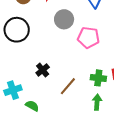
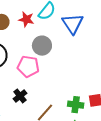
pink pentagon: (88, 38) -> (28, 66), moved

